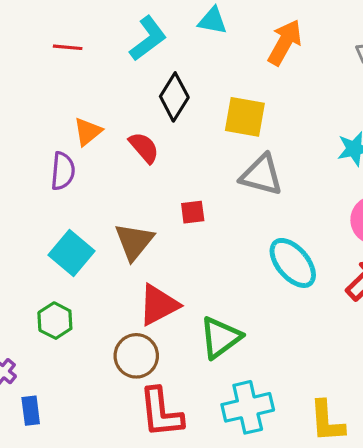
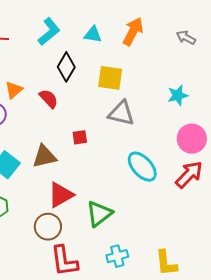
cyan triangle: (213, 21) -> (93, 35), moved
brown triangle: (134, 242) -> (44, 157), turned 40
cyan cross: (248, 407) -> (117, 256), size x0.7

